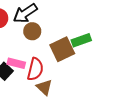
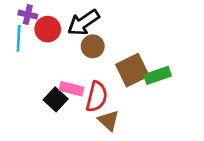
green rectangle: (81, 40) -> (158, 75), moved

